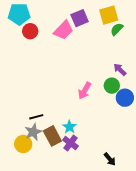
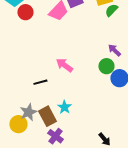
pink arrow: (85, 91) -> (64, 65), moved, turned 96
black line: (36, 117) -> (40, 82), moved
purple cross: (70, 143) -> (55, 136), moved

